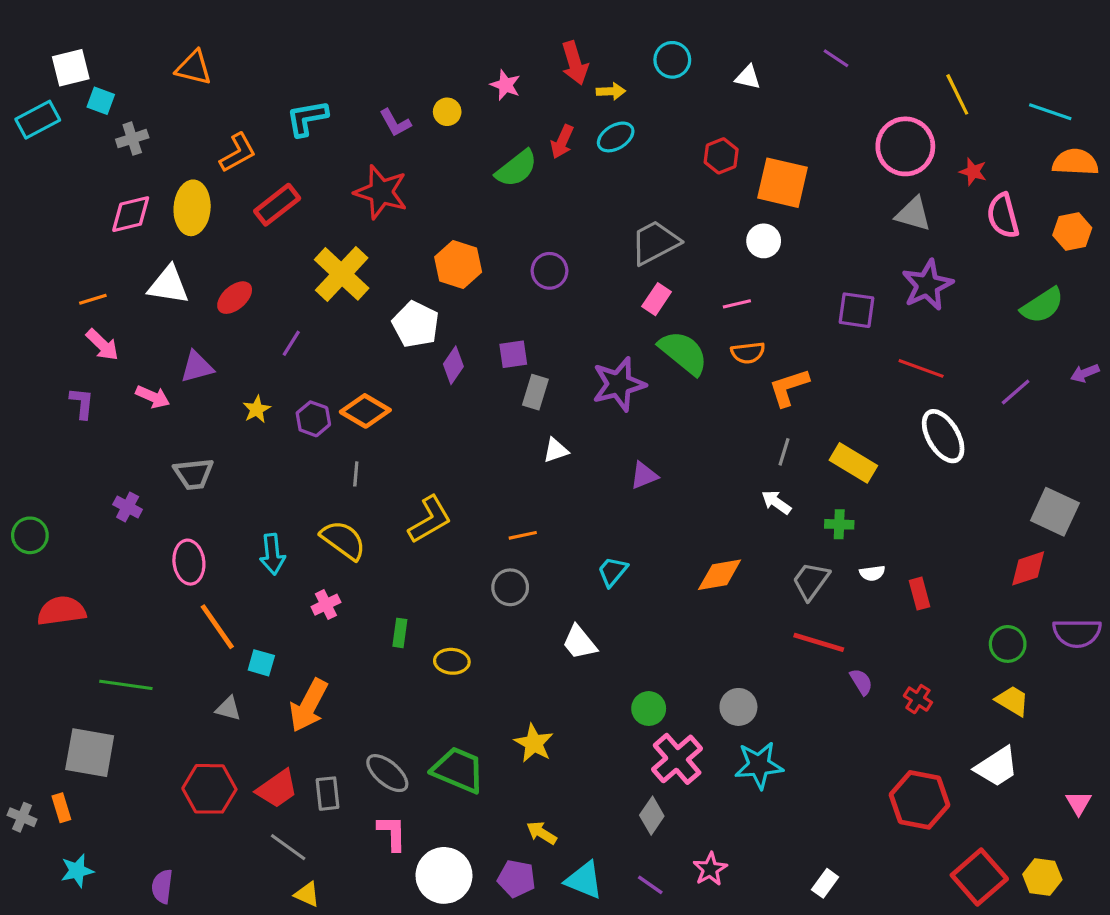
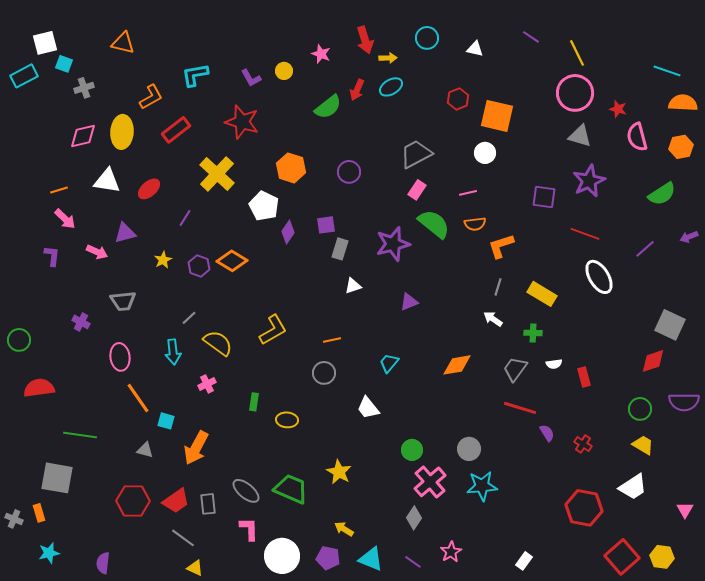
yellow line: (957, 94) -> (577, 53), moved
gray line: (356, 474) -> (189, 318), moved, turned 42

